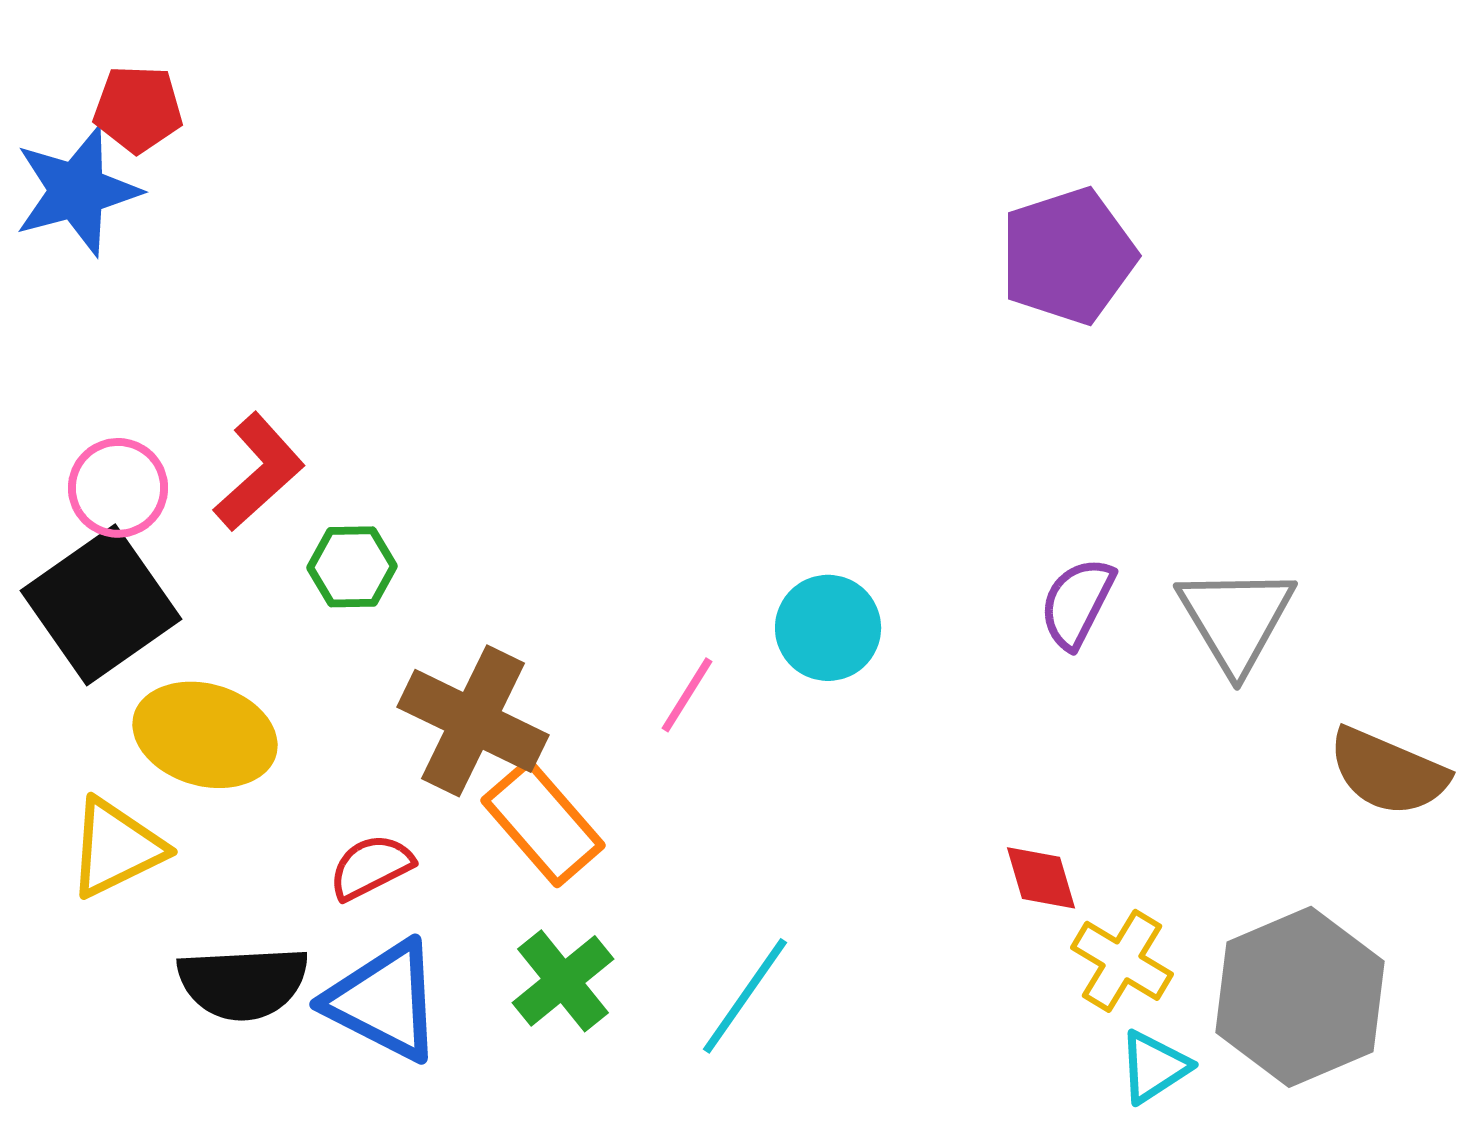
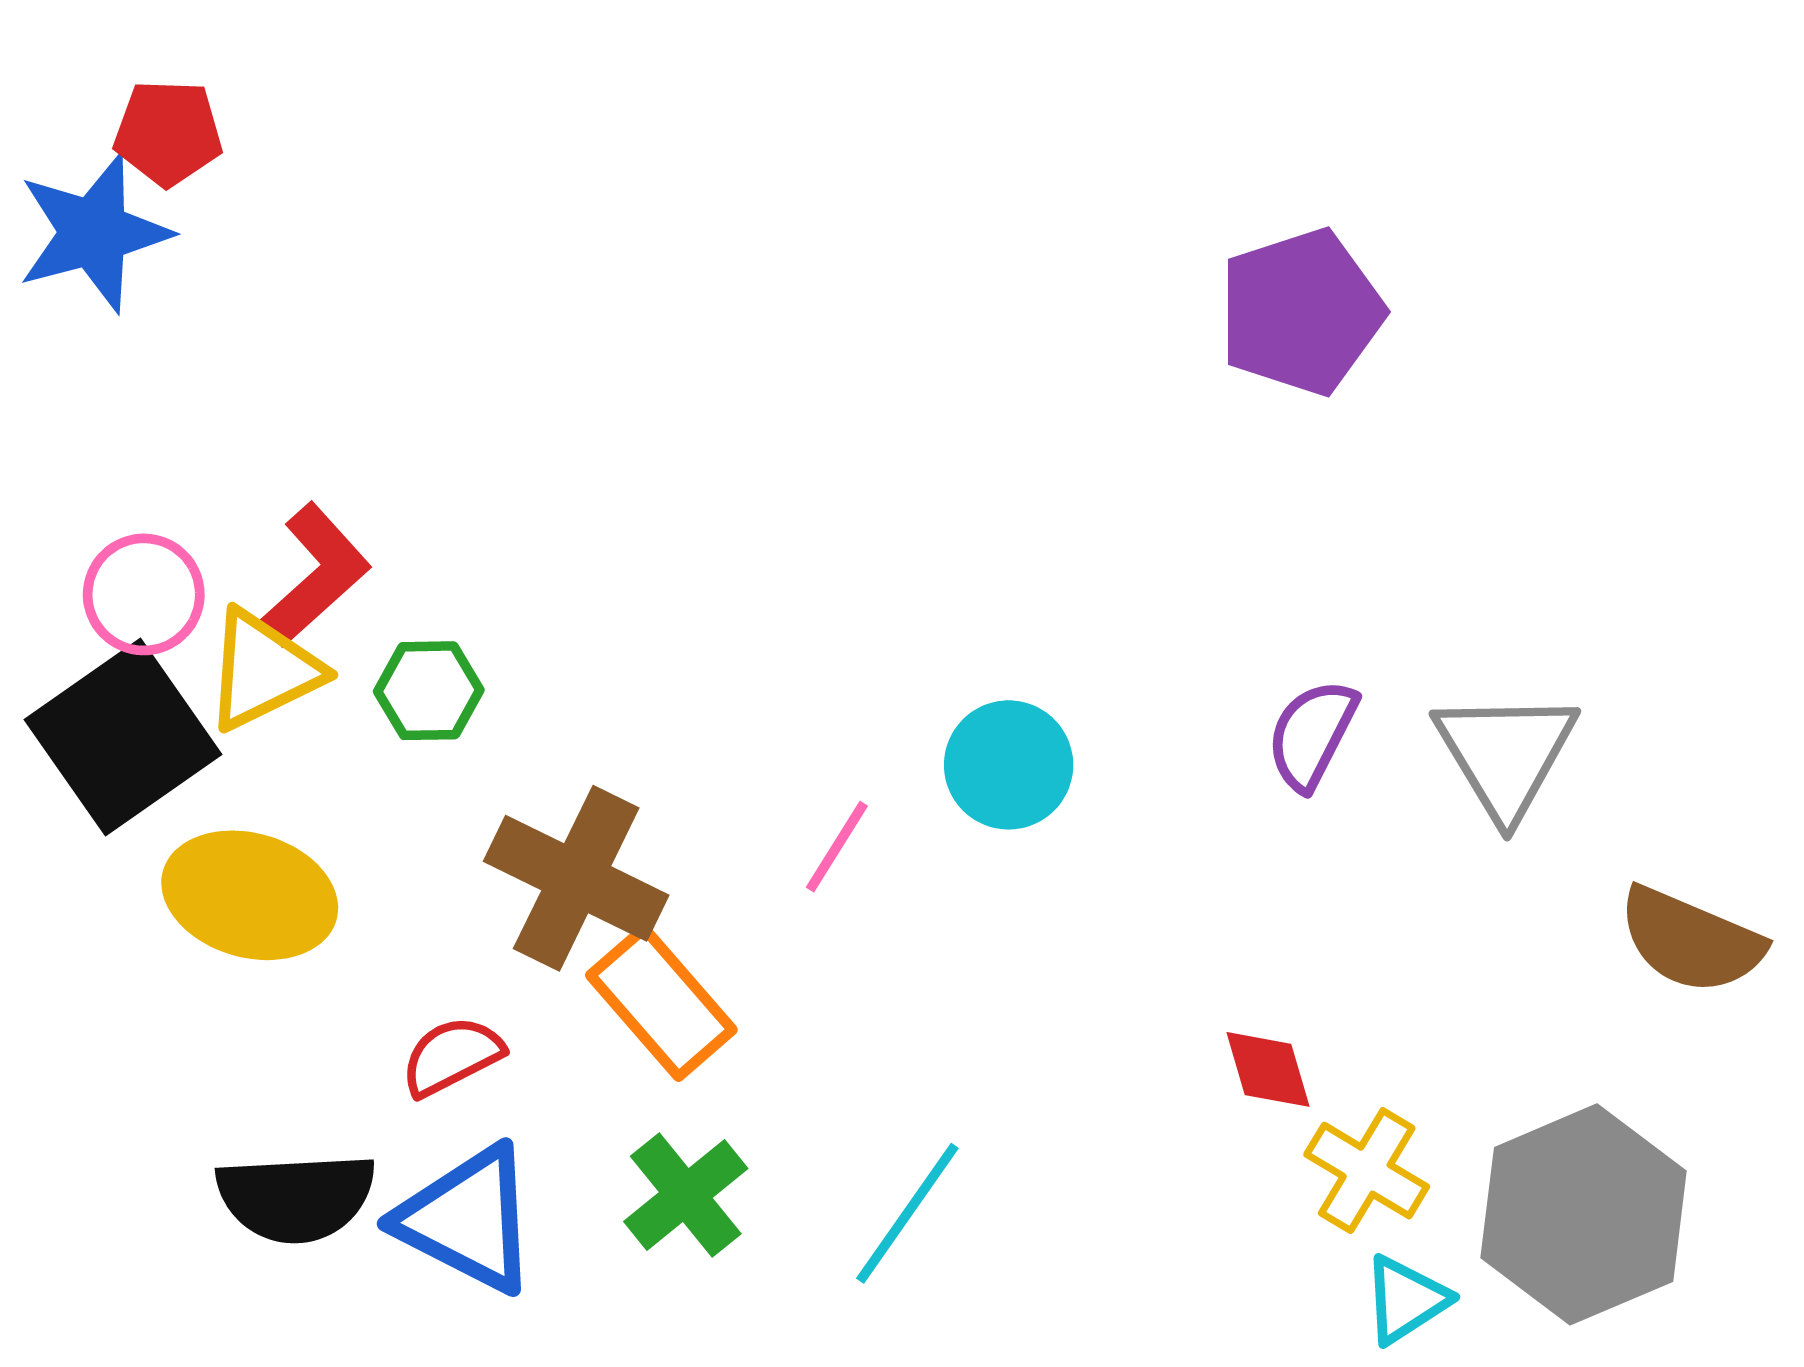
yellow triangle: (116, 848) -> (263, 670), moved

